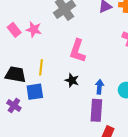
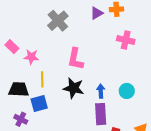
pink star: (34, 29) -> (31, 57), moved
black star: (72, 80) -> (74, 88), size x1.5

